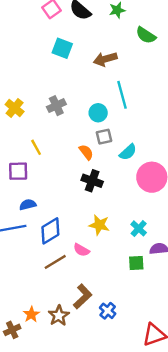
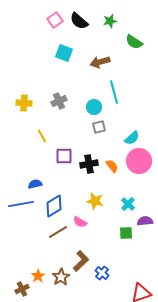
yellow cross: (15, 108) -> (24, 103), turned -35
orange semicircle: (86, 152) -> (112, 166), moved
cyan semicircle: (128, 152) -> (132, 138), moved
purple square: (18, 171) -> (64, 156), moved
black cross: (92, 181) -> (89, 164), turned -30

